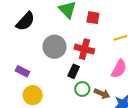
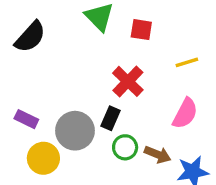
gray circle: (55, 47) -> (75, 131), moved
red cross: (84, 49) -> (128, 81), turned 30

